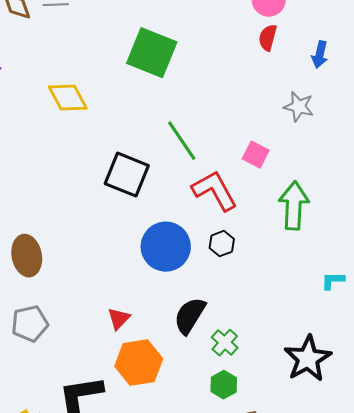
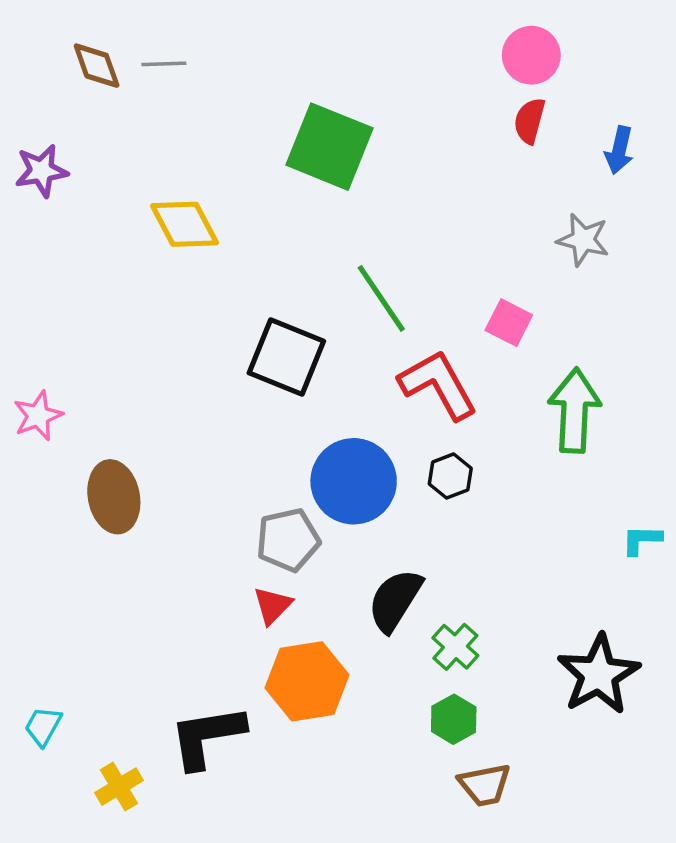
gray pentagon: (30, 324) -> (288, 540), moved

